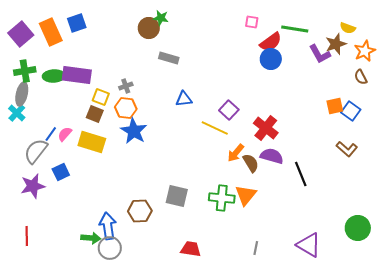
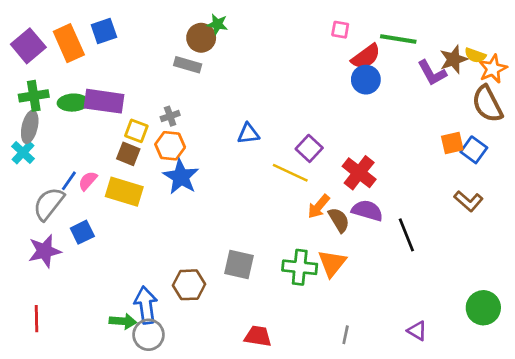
yellow semicircle: (348, 28) -> (475, 55), moved
gray rectangle: (169, 58) -> (188, 65), moved
brown semicircle: (361, 77) -> (487, 104), size x1.8
purple triangle: (309, 245) -> (417, 331), size x0.6

